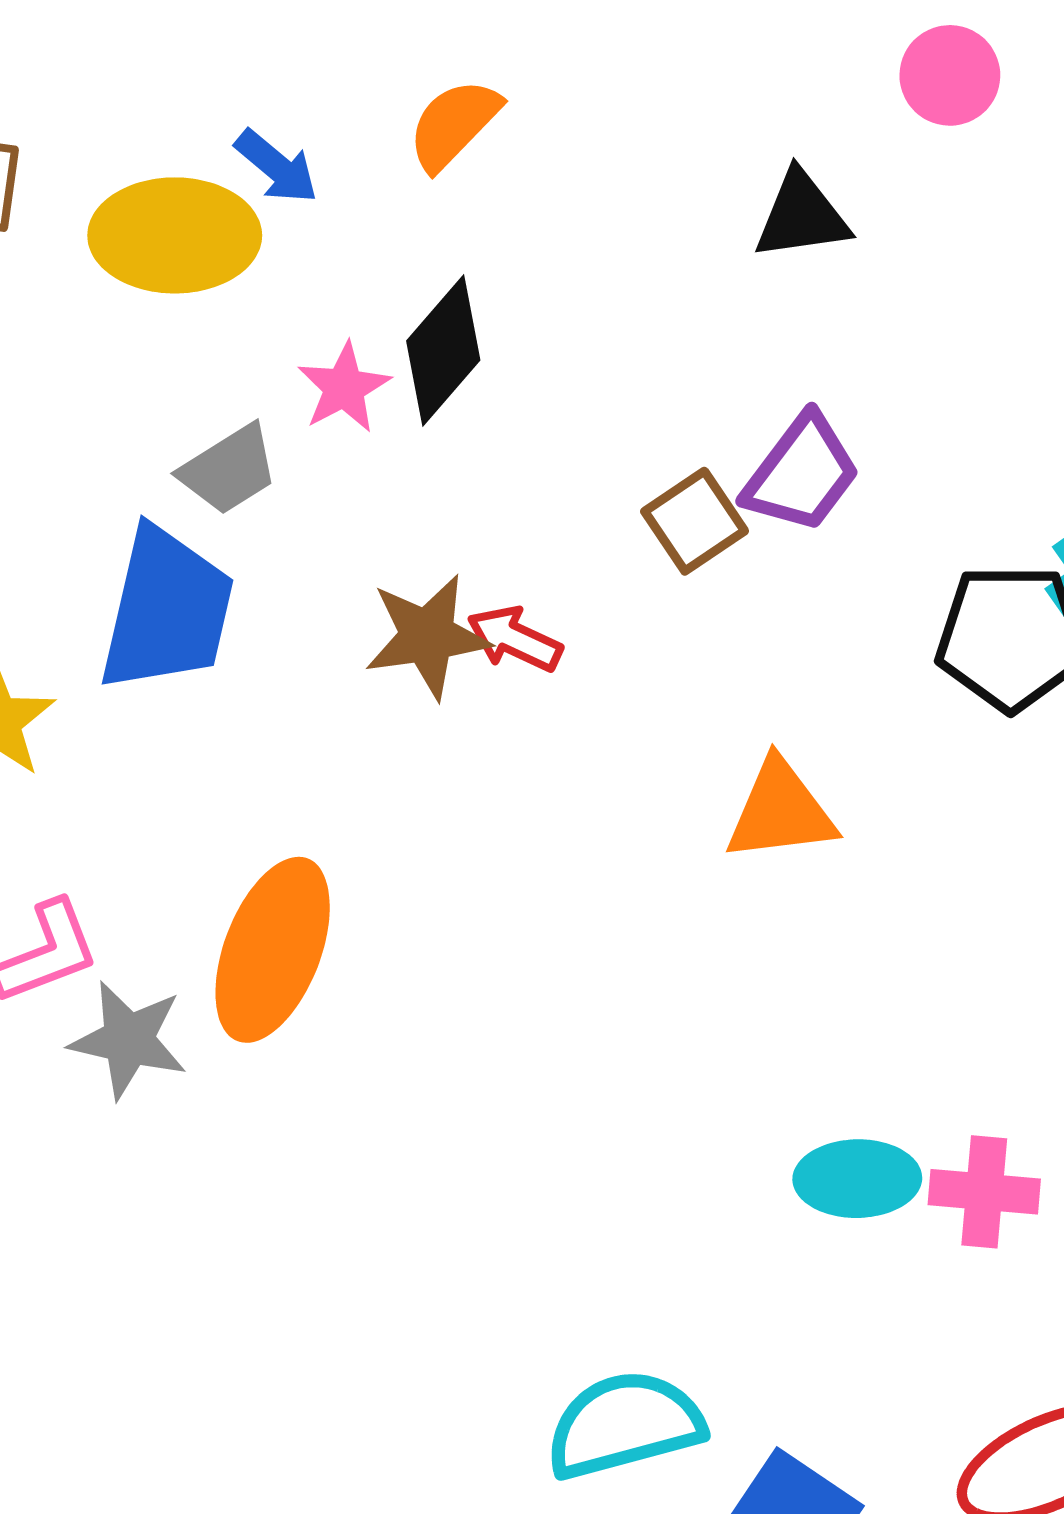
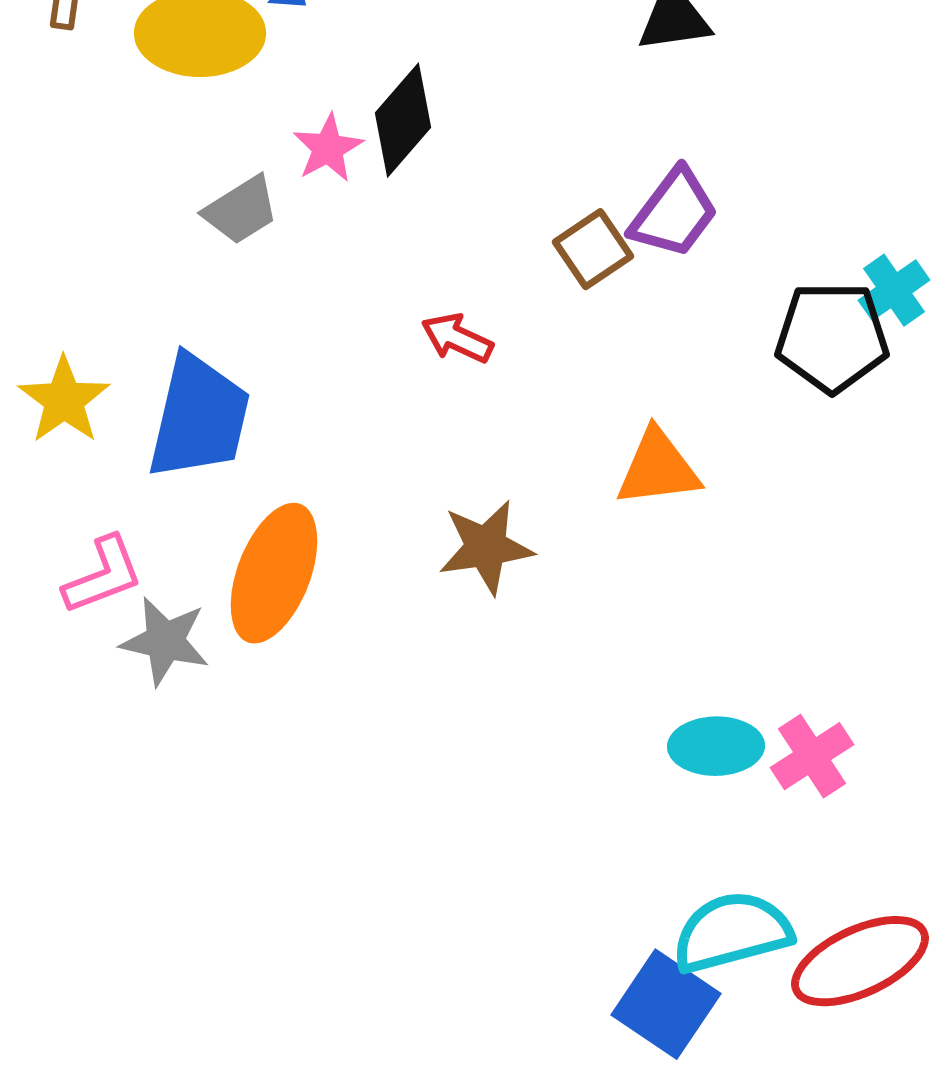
blue trapezoid: (167, 610) -> (199, 417), moved
brown star: (427, 636) -> (486, 547), moved
pink cross: (984, 1192) -> (812, 756), turned -38
cyan semicircle: (624, 1425) -> (732, 932), moved

